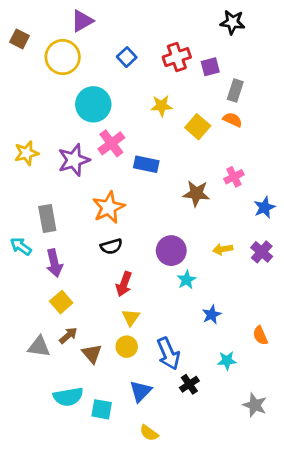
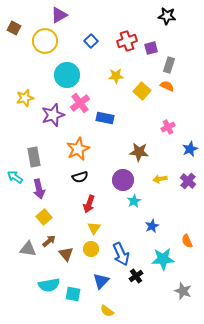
yellow star: (26, 153) -> (25, 98), moved
brown star: (196, 193) -> (139, 152), moved
cyan star: (227, 361) -> (163, 259), size x1.6

